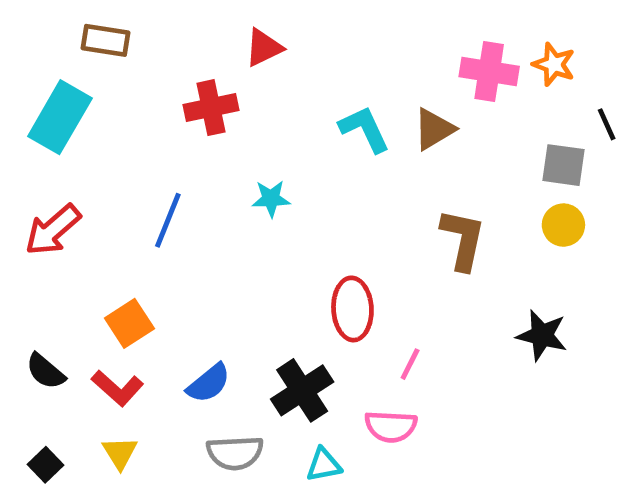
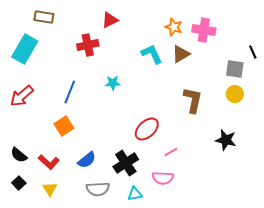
orange star: (554, 64) -> (174, 27), moved
red ellipse: (352, 309) -> (147, 129), turned 50
orange square: (129, 323) -> (64, 126), moved
pink line: (410, 364) -> (171, 152), turned 32
black square: (46, 465) -> (19, 183), moved

